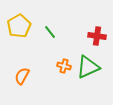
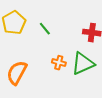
orange semicircle: (22, 76) -> (17, 73), size x1.4

